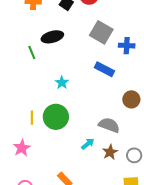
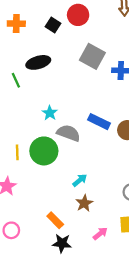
blue rectangle: (104, 69) -> (99, 122), moved
gray semicircle: (109, 125) -> (69, 133), moved
brown star: (110, 152) -> (84, 203), moved

